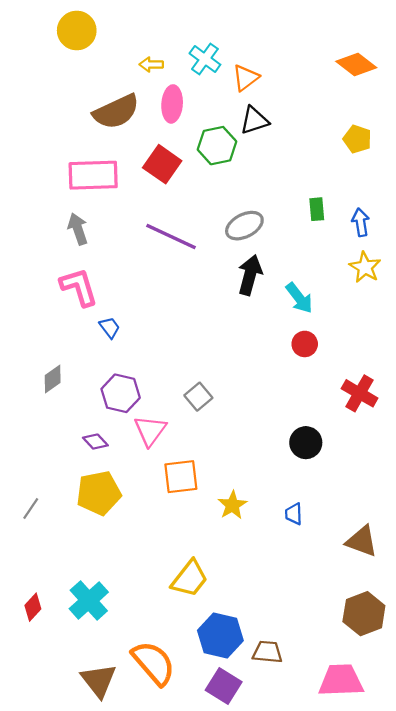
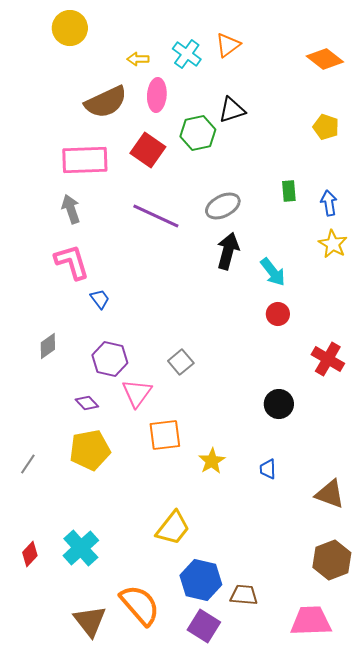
orange triangle: (246, 78) -> (228, 45), moved

